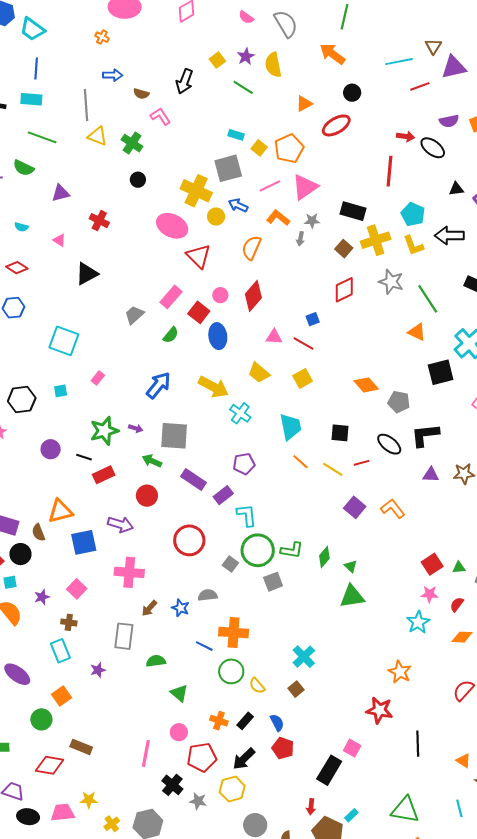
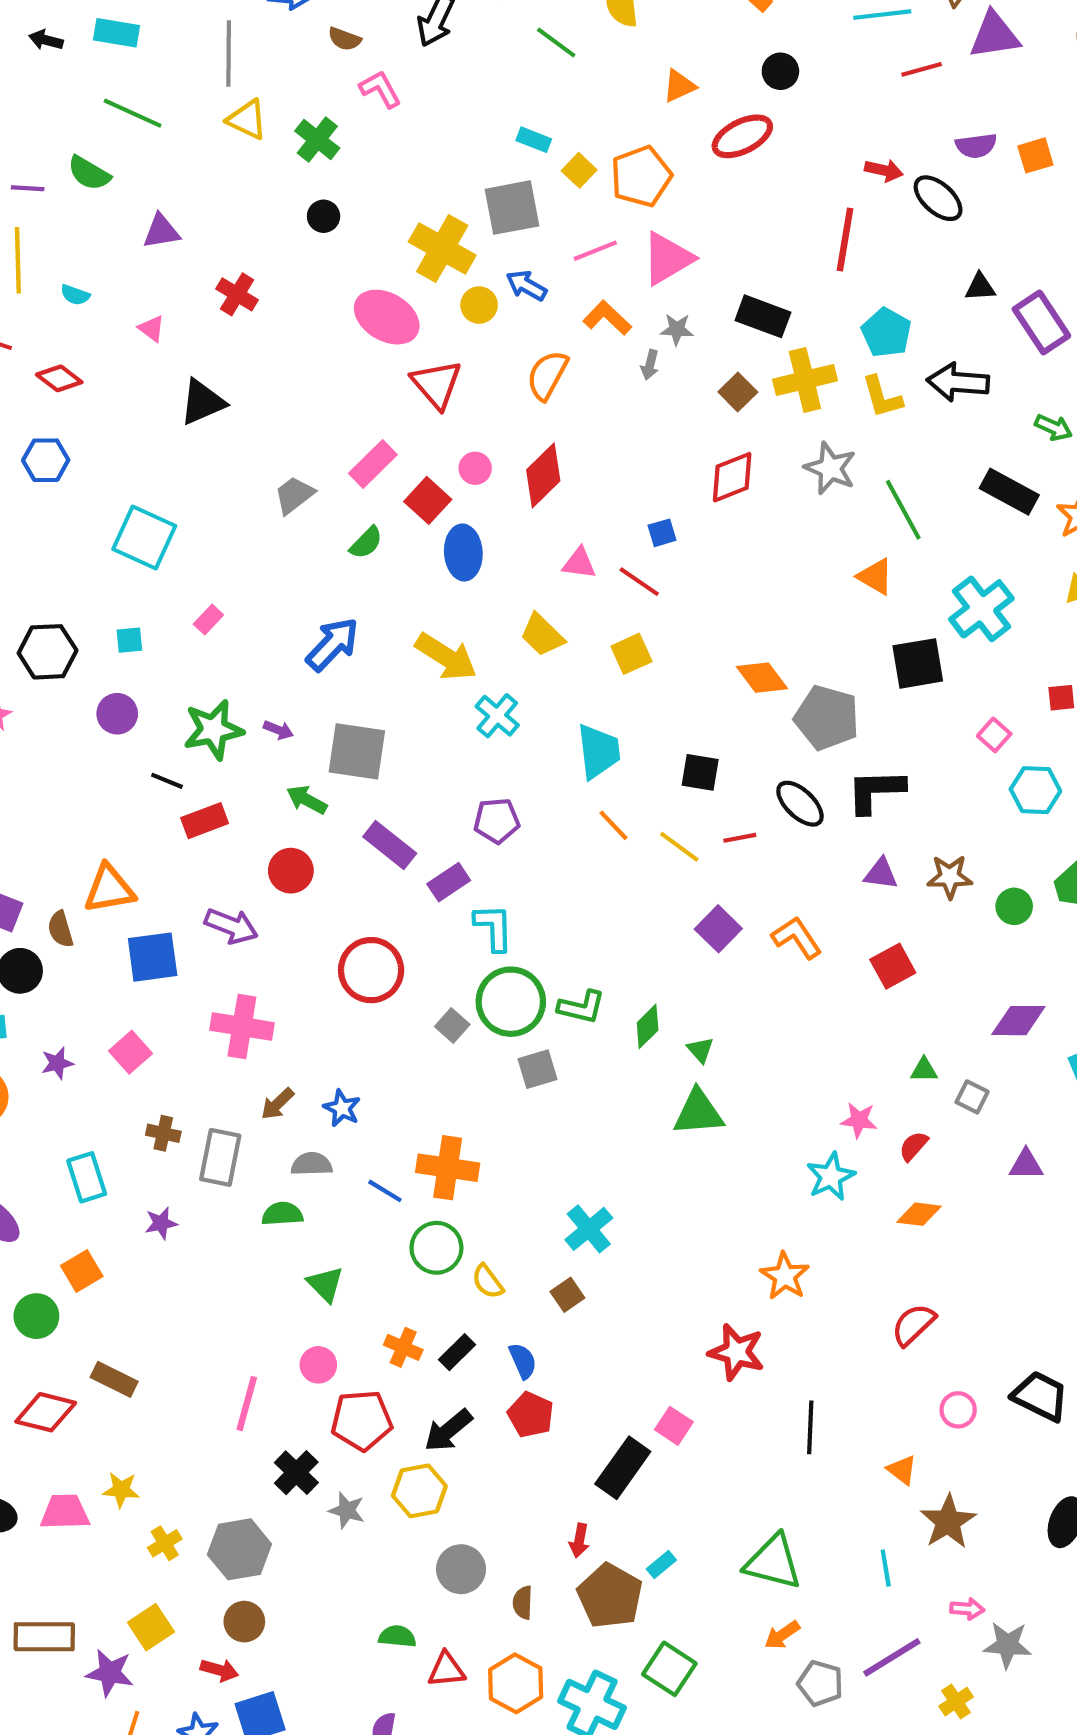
gray pentagon: (399, 402) -> (827, 718), size x1.4
purple circle: (51, 449) -> (117, 714), moved
red square: (432, 564) -> (893, 966), moved
gray semicircle: (208, 595) -> (312, 1164), moved
brown cross: (69, 622) -> (163, 1133), moved

